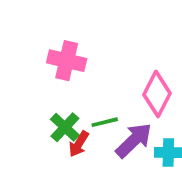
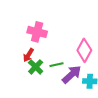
red arrow: (79, 144) -> (28, 55), moved

